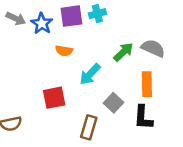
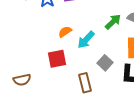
orange semicircle: (64, 51) -> (65, 32), moved, turned 136
brown rectangle: (89, 127) -> (85, 83), turned -30

